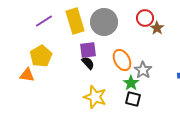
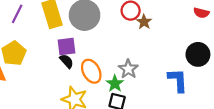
purple line: (44, 21) -> (17, 14), turned -30
orange ellipse: (122, 60) -> (91, 71), moved

